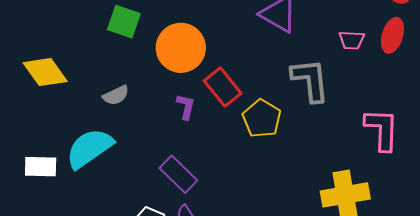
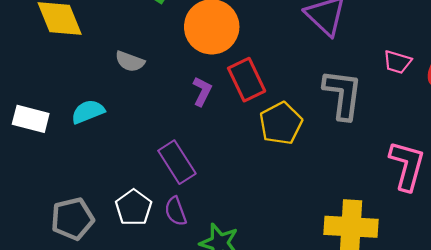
gray semicircle: (116, 95) -> (130, 61), turned 32
cyan semicircle: (89, 148) -> (88, 112), size x0.6

